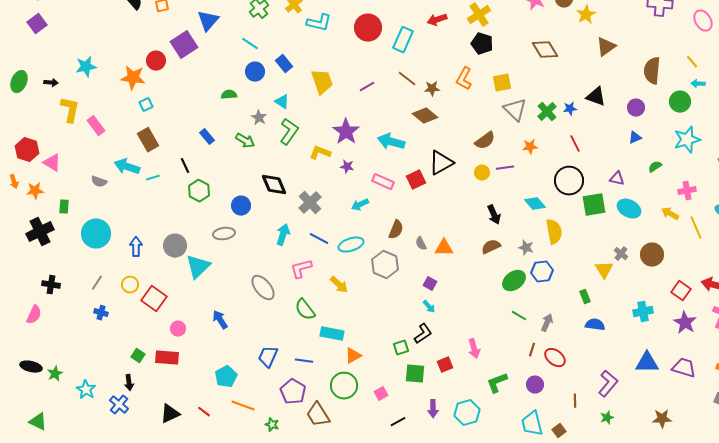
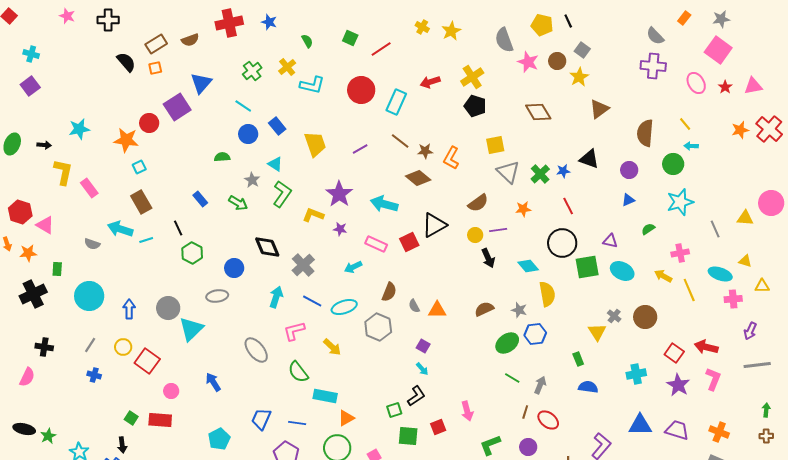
orange L-shape: (464, 79) -> (451, 158), moved
black arrow: (494, 215) -> (488, 258), moved

